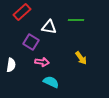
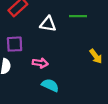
purple square: (31, 42) -> (15, 44), moved, turned -35
yellow arrow: (81, 58) -> (96, 56), moved

